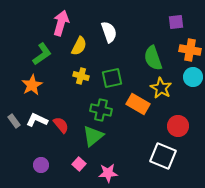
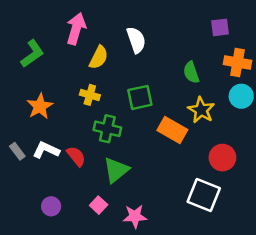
green L-shape: (42, 54) -> (32, 54), moved
green semicircle: (153, 58) -> (191, 72), size x0.7
yellow cross: (81, 76) -> (90, 95), moved
green cross: (101, 110) -> (107, 129), moved

